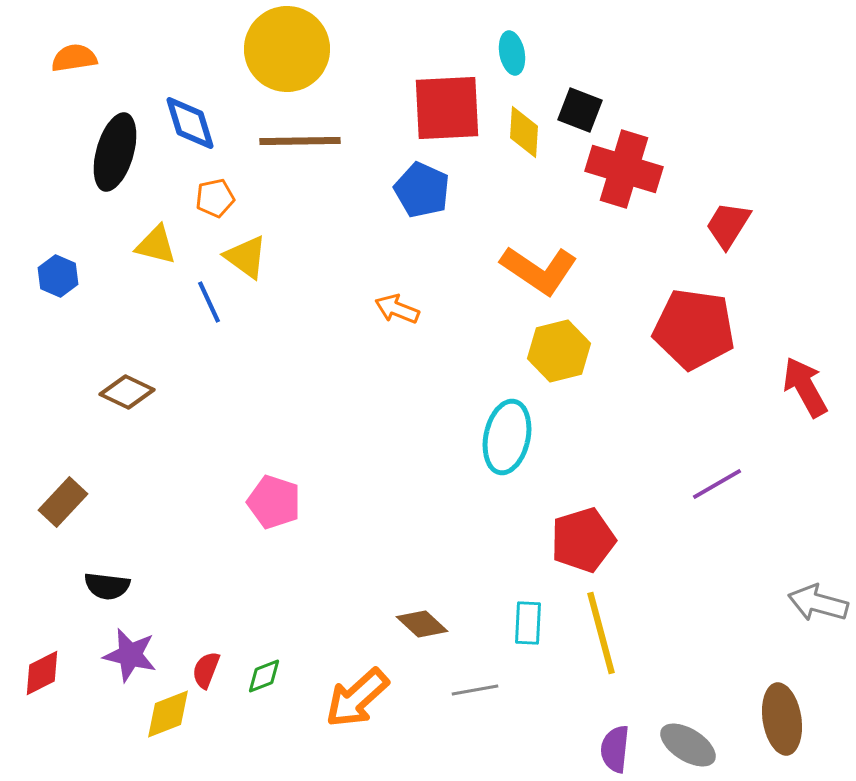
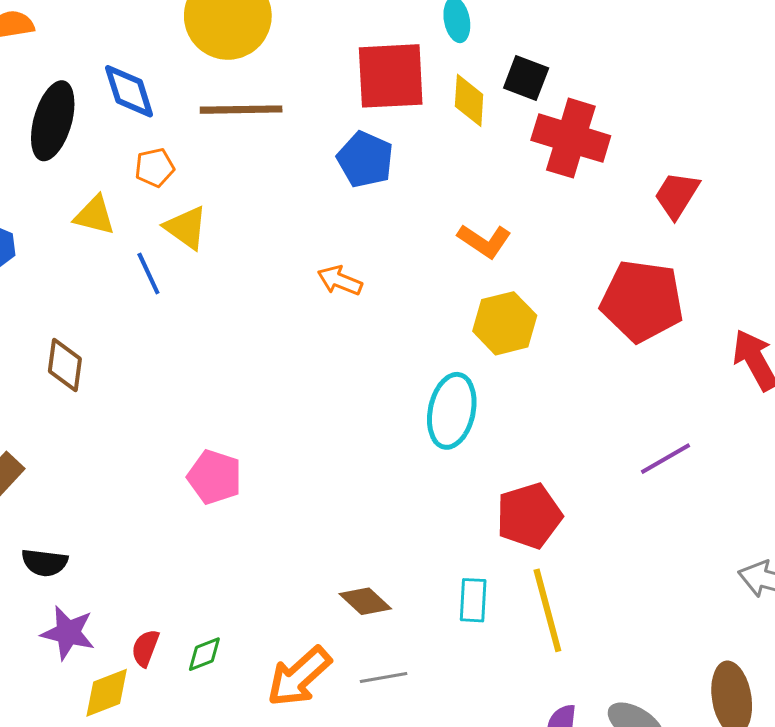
orange L-shape: (539, 270) -> (484, 241), size x0.7
brown diamond: (127, 392) -> (65, 365), turned 72
gray line: (475, 690) -> (384, 678), moved

